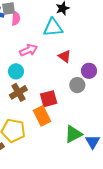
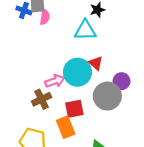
pink arrow: (29, 50) -> (55, 81), moved
cyan circle: (16, 71) -> (77, 72), moved, size x1.6
gray circle: (77, 85) -> (107, 96), size x1.6

